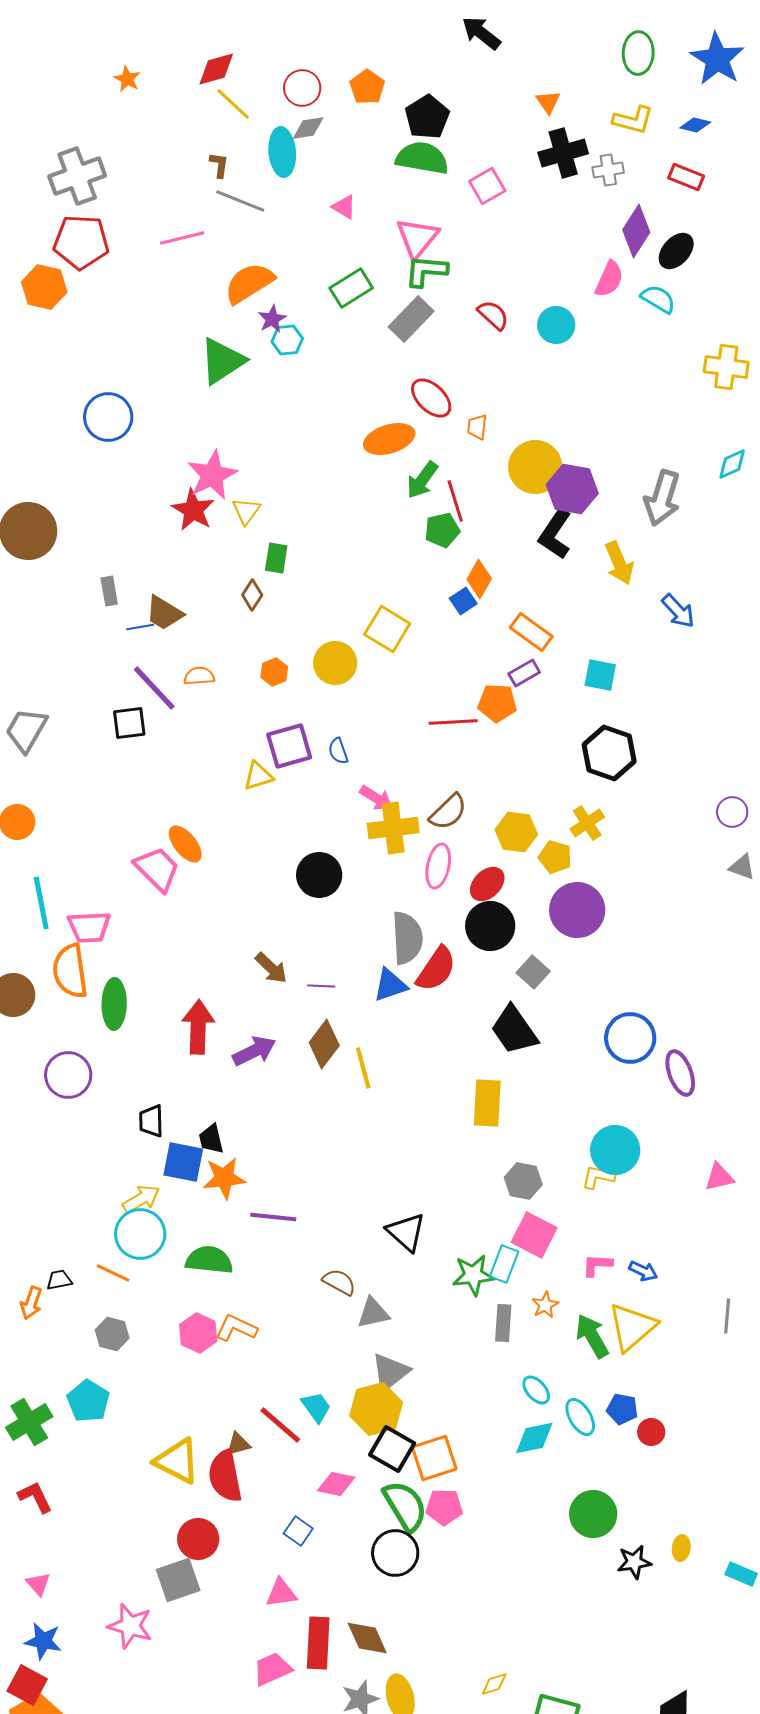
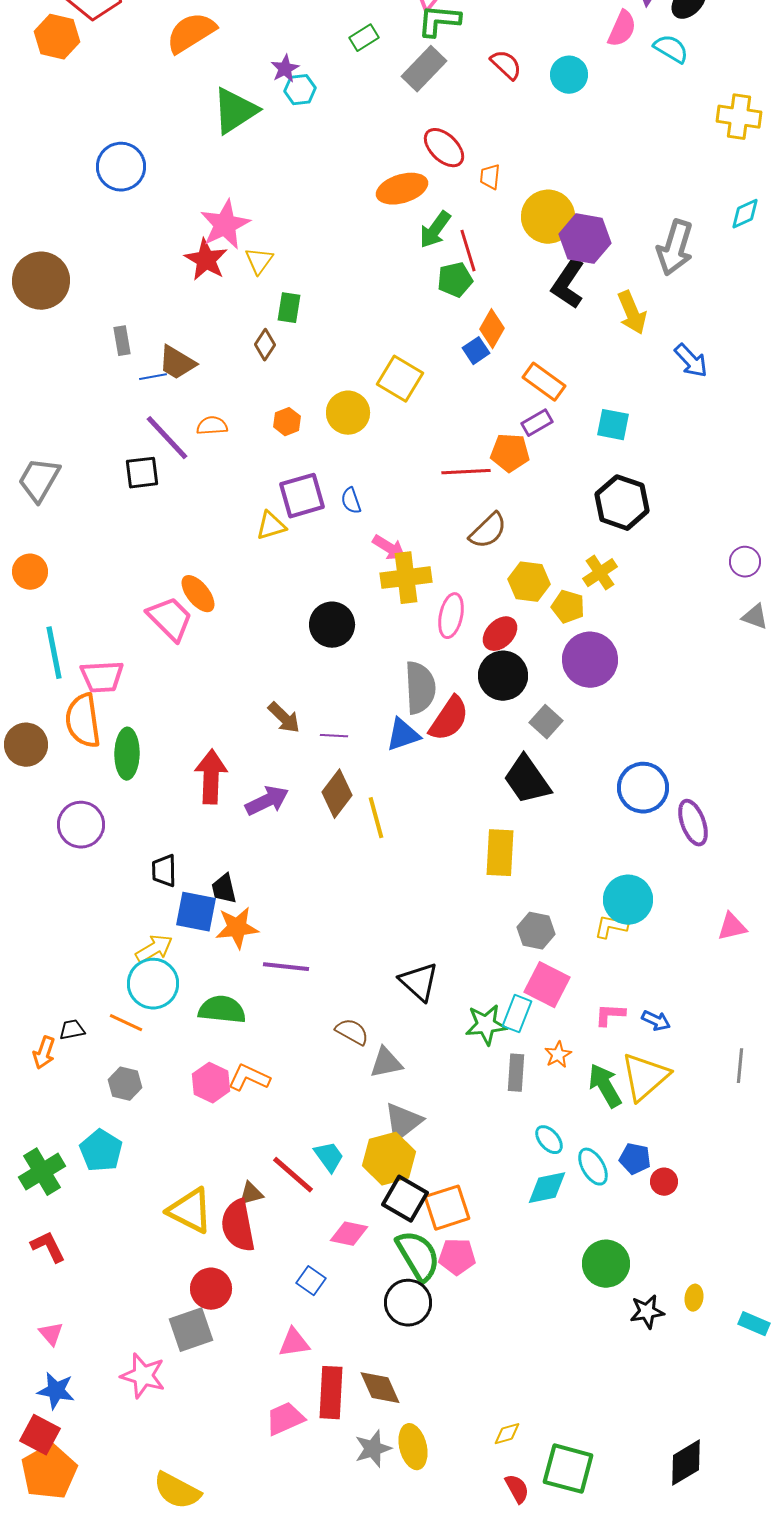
orange semicircle: (249, 283) -> (191, 33), moved
green rectangle: (351, 288) -> (364, 38), size x0.7
brown semicircle: (448, 812) -> (488, 531), moved

